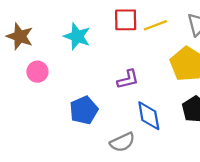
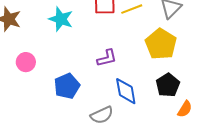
pink circle: (37, 72) -> (26, 62), moved

